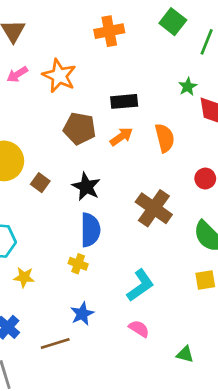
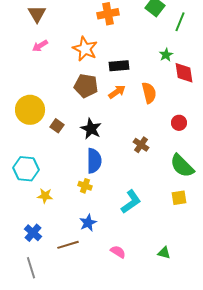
orange star: (59, 76) -> (85, 49), moved
brown cross: (154, 208) -> (141, 145), size x0.6
pink semicircle: (139, 329) -> (118, 252), moved

